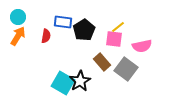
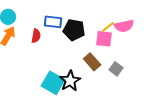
black pentagon: (84, 30) -> (74, 30), turned -30
pink semicircle: (142, 46) -> (124, 26), moved
gray square: (126, 69) -> (116, 69), size x0.6

